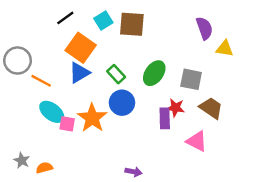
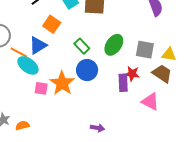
orange square: (81, 48) -> (52, 24), size x0.7
yellow triangle: (225, 49) -> (169, 54), moved
blue triangle: (79, 73) -> (38, 45), moved
cyan ellipse: (52, 112) -> (28, 65), moved

